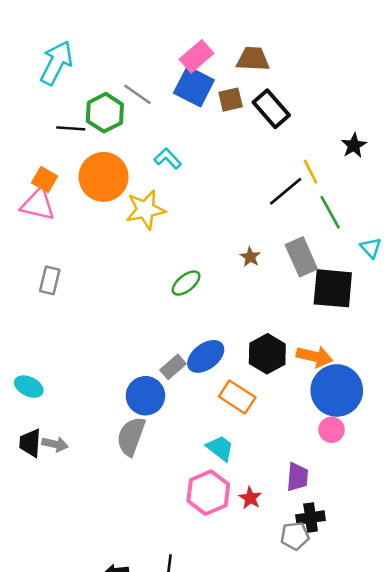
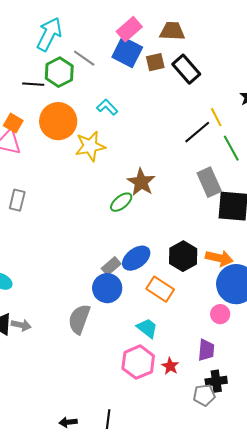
cyan arrow: (56, 63) -> (49, 34), moved
brown star: (250, 257) -> (141, 182), moved, size x1.8
blue circle: (145, 396) -> (107, 288), moved
pink circle: (332, 430) -> (220, 314), moved

